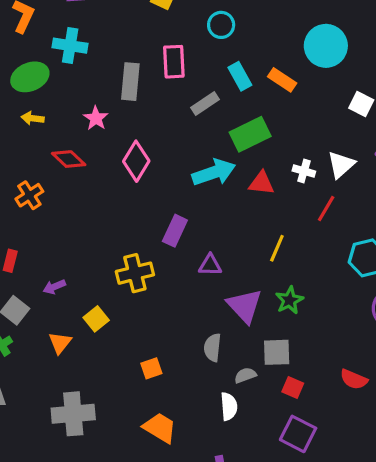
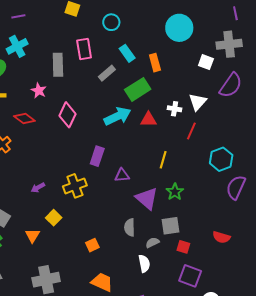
cyan cross: (70, 46) -> (17, 46), turned -30
orange rectangle: (282, 80) -> (155, 63), moved, turned 48
purple arrow: (54, 287) -> (38, 188), moved

